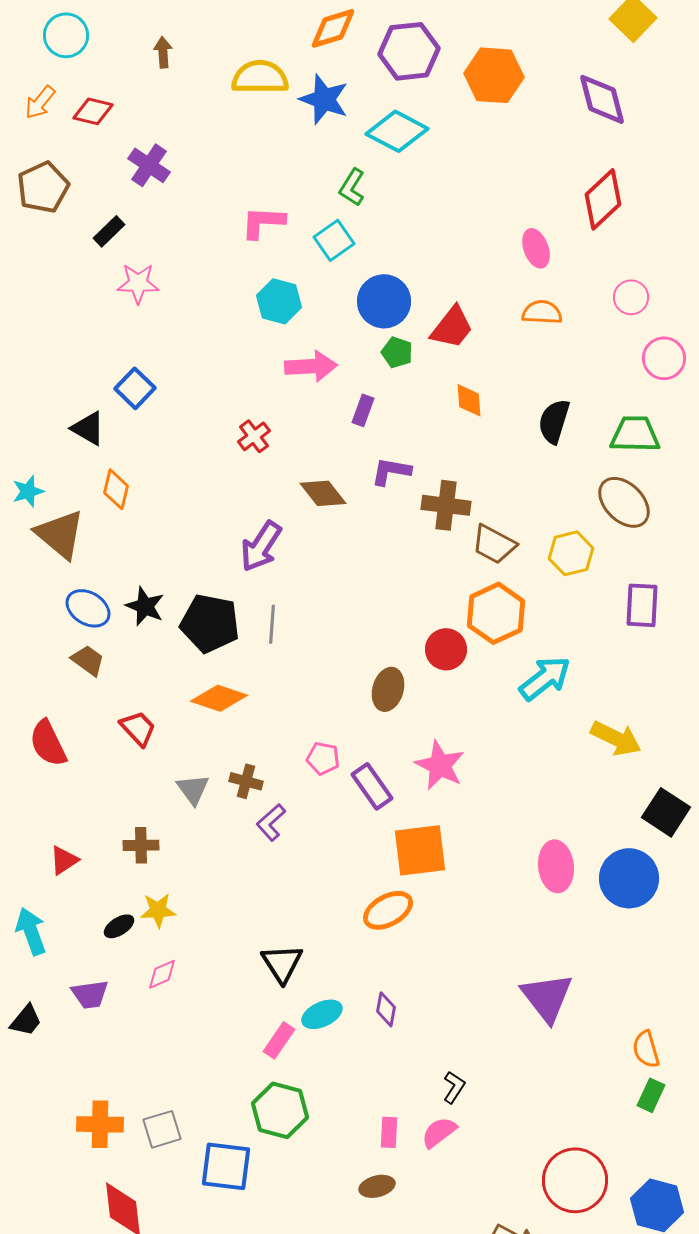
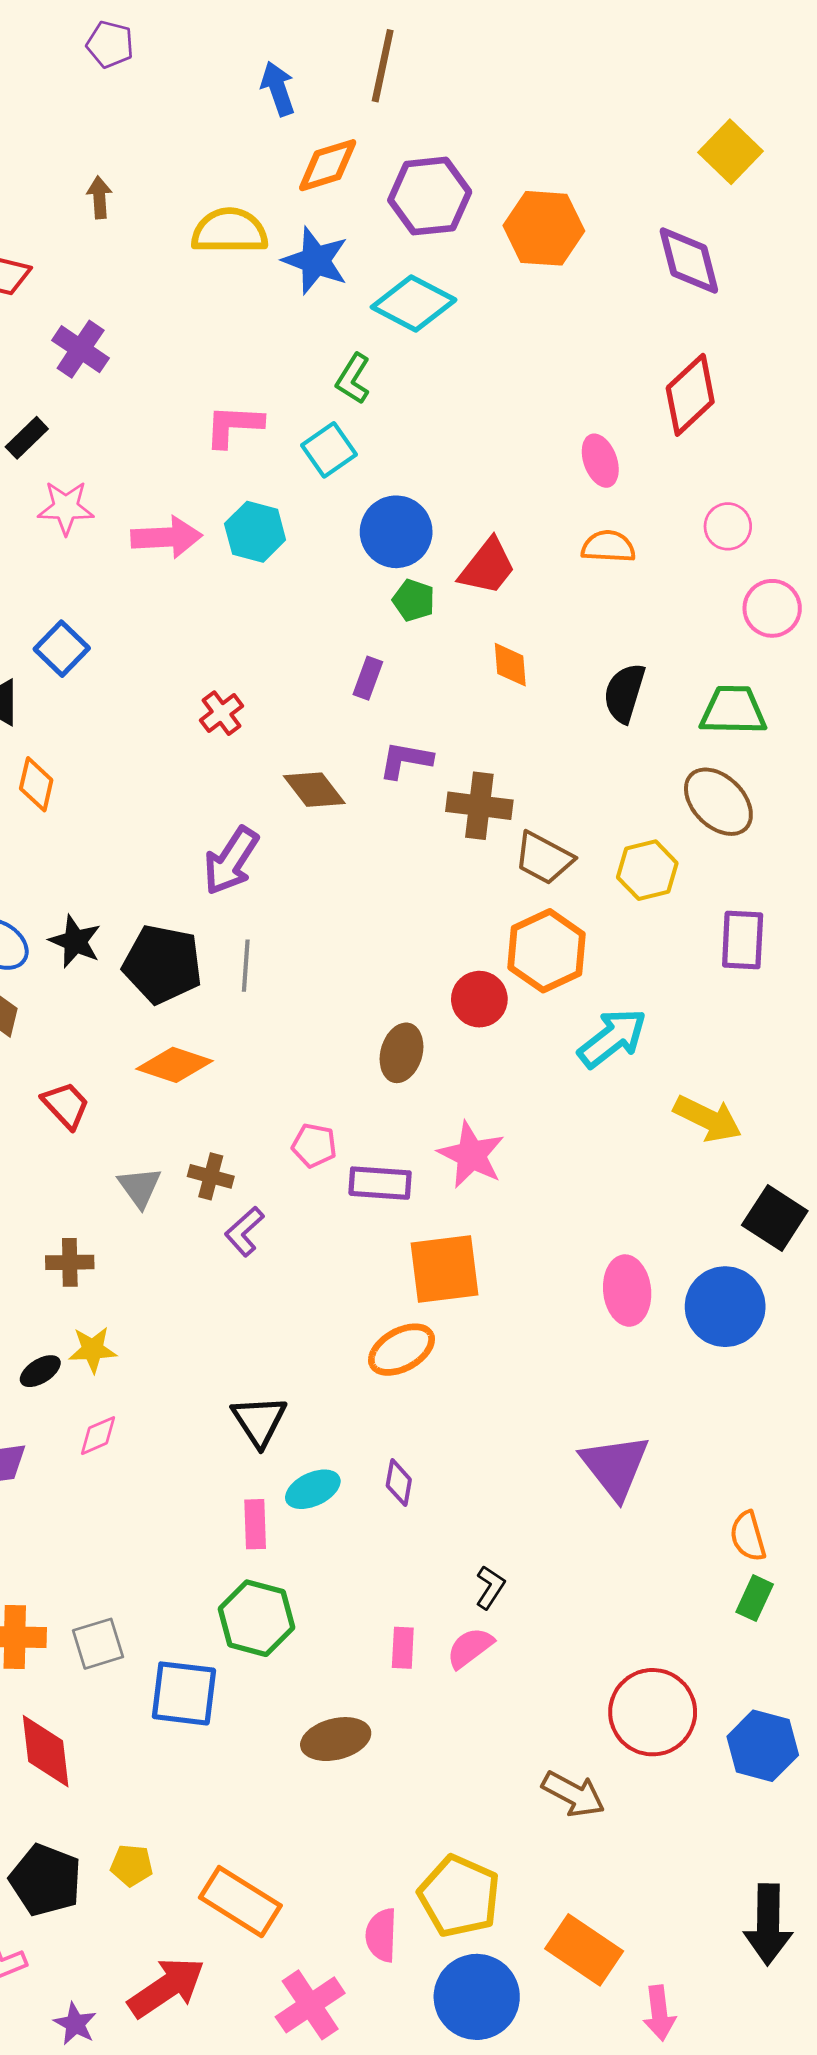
pink arrow: (311, 366) -> (166, 537), moved
purple rectangle: (372, 786) -> (380, 1183), turned -51
pink rectangle: (279, 1040) -> (255, 1524), turned -36
brown ellipse: (377, 1186) -> (336, 1739), moved, size x1.4

